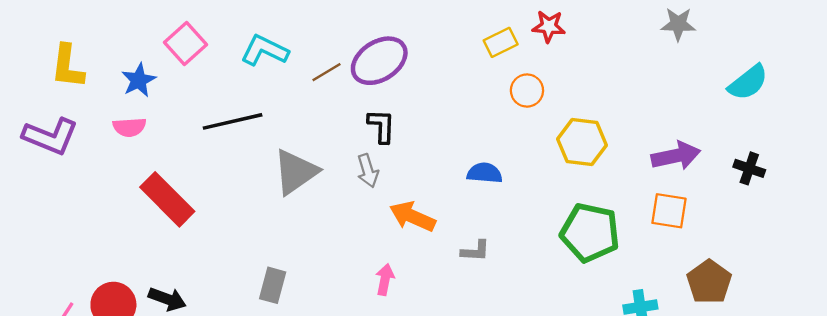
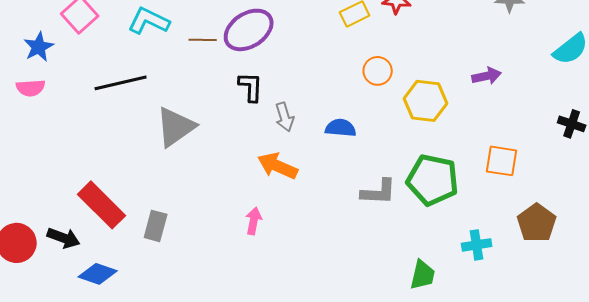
brown line: (326, 72) -> (203, 40), turned 32
orange circle: (527, 91) -> (378, 71), moved
purple arrow: (676, 156) -> (487, 76), moved, size x0.7
gray arrow: (368, 171) -> (285, 117), moved
red rectangle: (167, 199) -> (102, 205), moved
gray L-shape: (475, 251) -> (379, 192), moved, size x1.4

